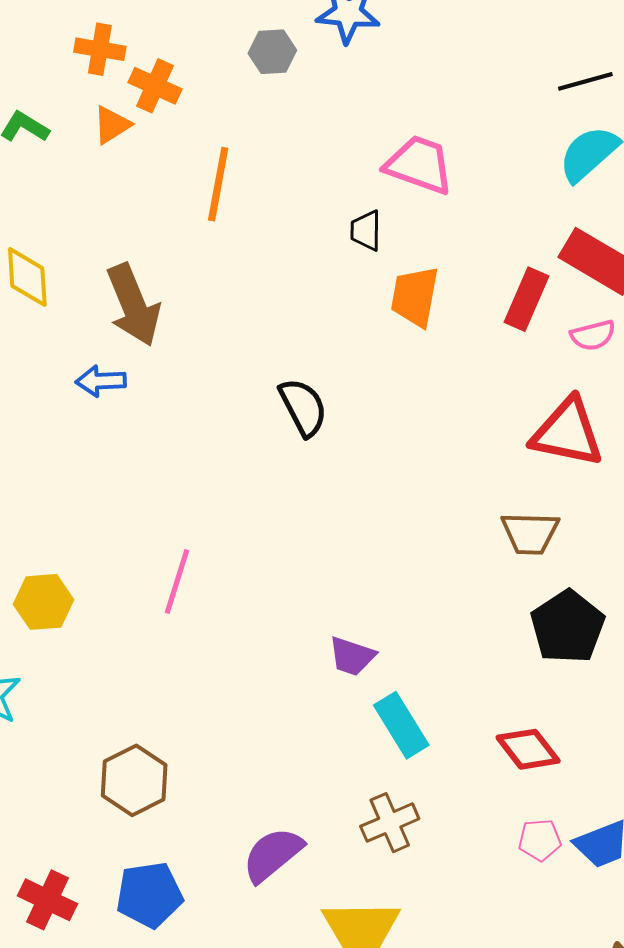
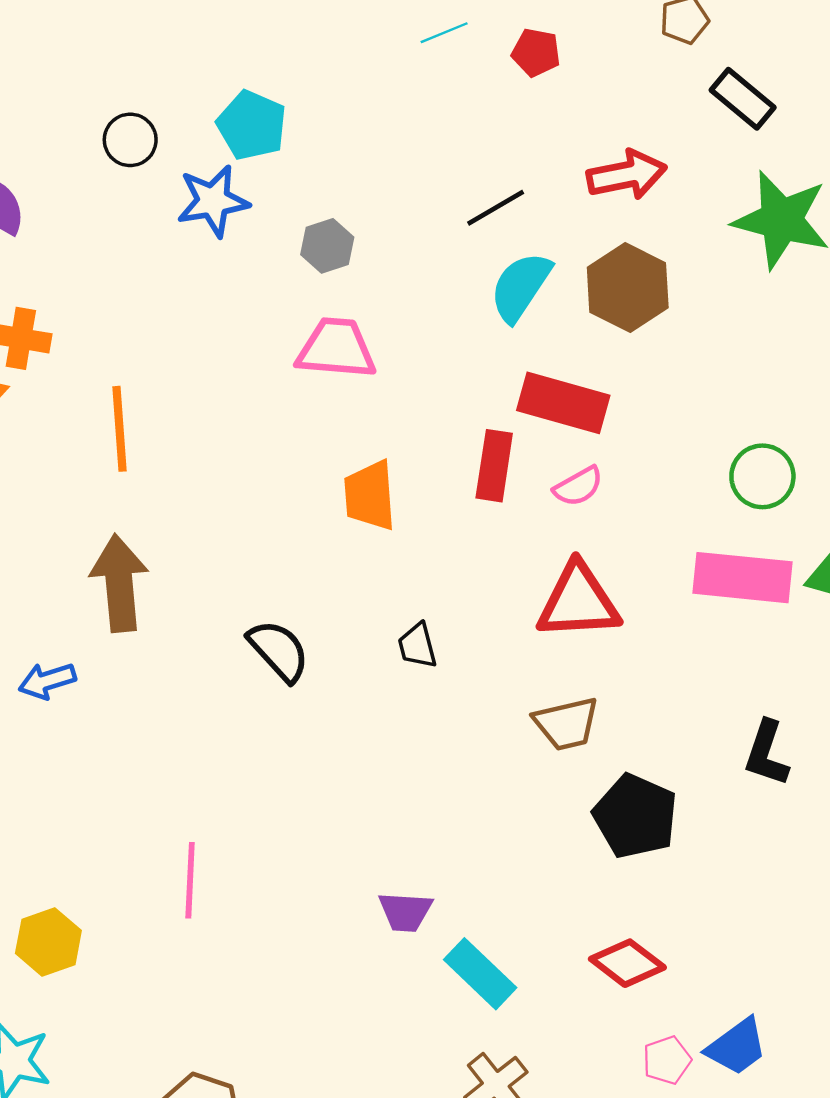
gray hexagon: (272, 52) -> (327, 246), moved
black trapezoid: (366, 231) -> (417, 646), moved
brown arrow: (133, 305) -> (119, 583), moved, turned -148

